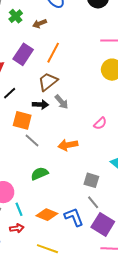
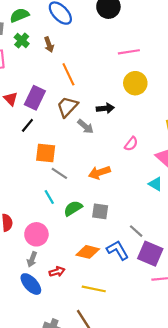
brown arrow: (40, 24) -> (49, 45), turned -80
orange line: (53, 53) -> (68, 74), turned -45
purple rectangle: (23, 54) -> (35, 98), moved
black arrow: (40, 105) -> (105, 108), moved
gray square: (91, 180) -> (100, 211), moved
cyan line: (19, 209) -> (49, 197), moved

